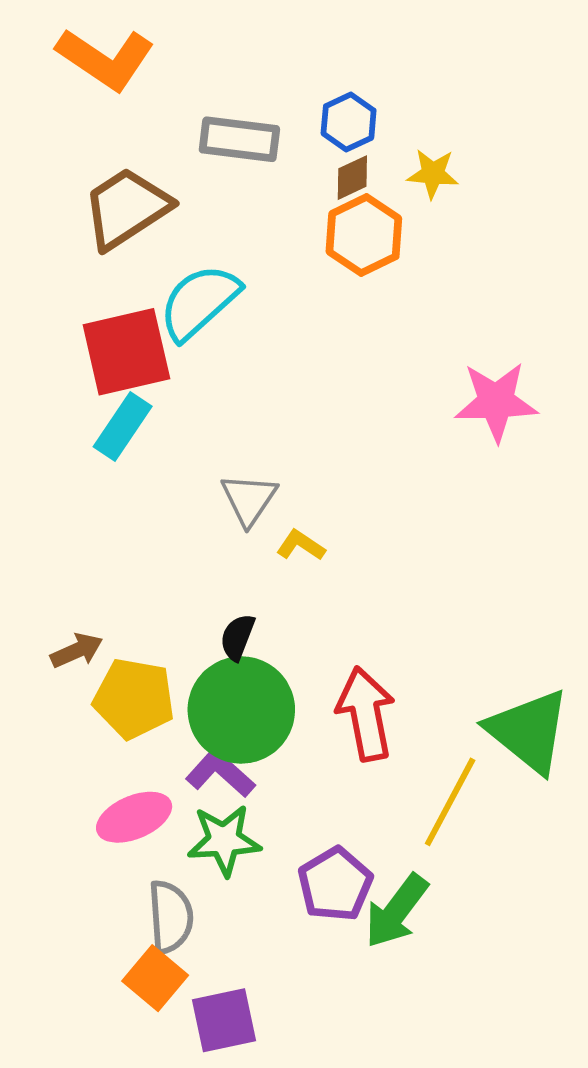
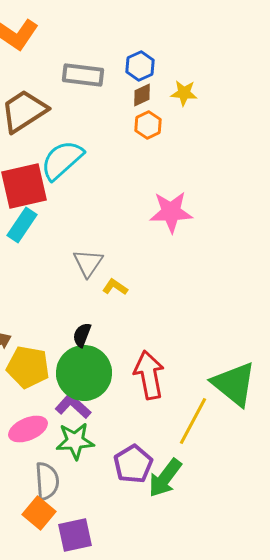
orange hexagon: (364, 235) -> (148, 125), size x0.7
pink star: (496, 402) -> (171, 212), moved

